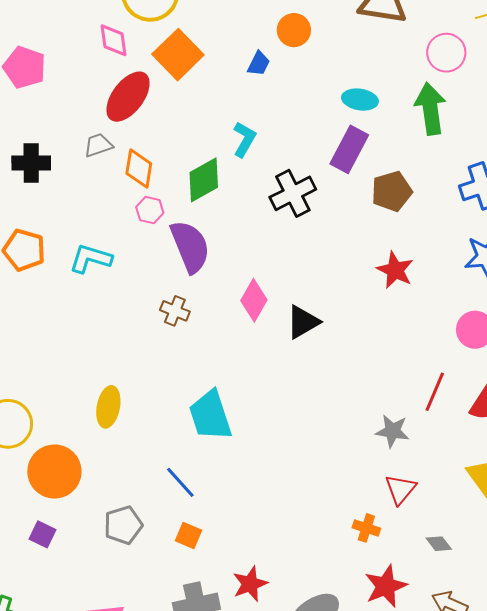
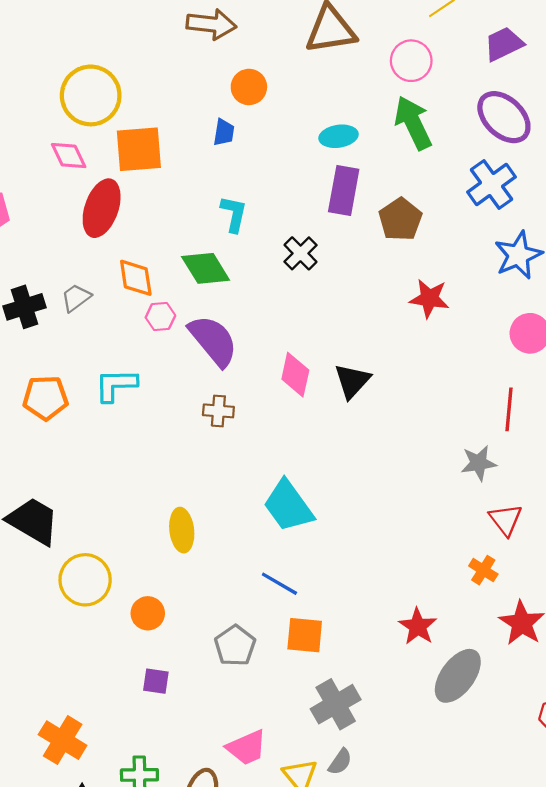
orange square: (178, 55) -> (139, 149), turned -33
gray trapezoid: (98, 145) -> (76, 298), moved
green diamond: (204, 180) -> (206, 268), turned -75
black cross: (293, 193) -> (300, 253), size x0.7
orange circle: (54, 472) -> (148, 613), size x0.6
orange cross: (366, 528) -> (483, 570), turned 32
orange square: (188, 536) -> (305, 635), size x1.4
red star: (250, 584) -> (418, 626), moved

